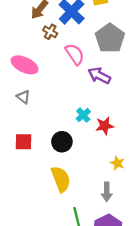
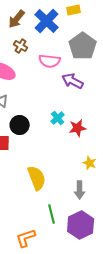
brown cross: (50, 32) -> (21, 46), moved
pink semicircle: (75, 54) -> (50, 61), turned 130
black circle: (62, 142) -> (20, 125), moved

